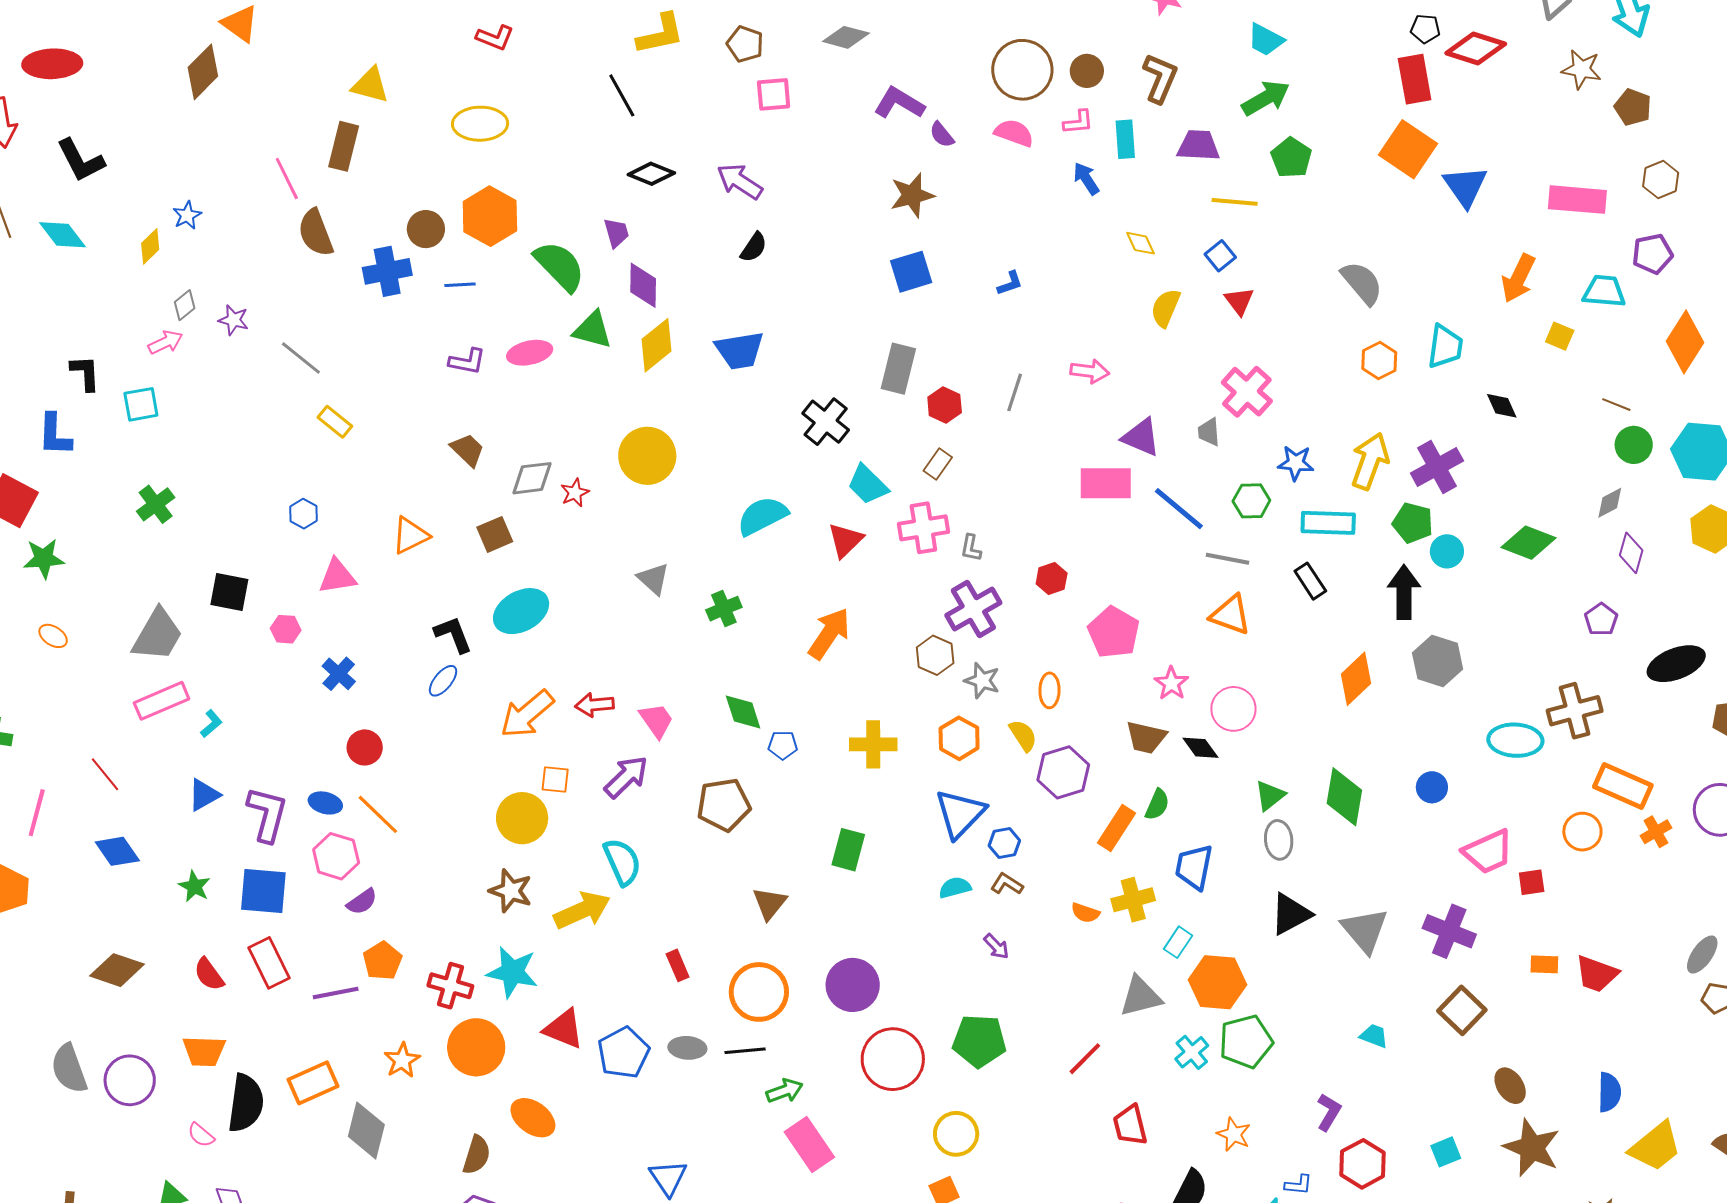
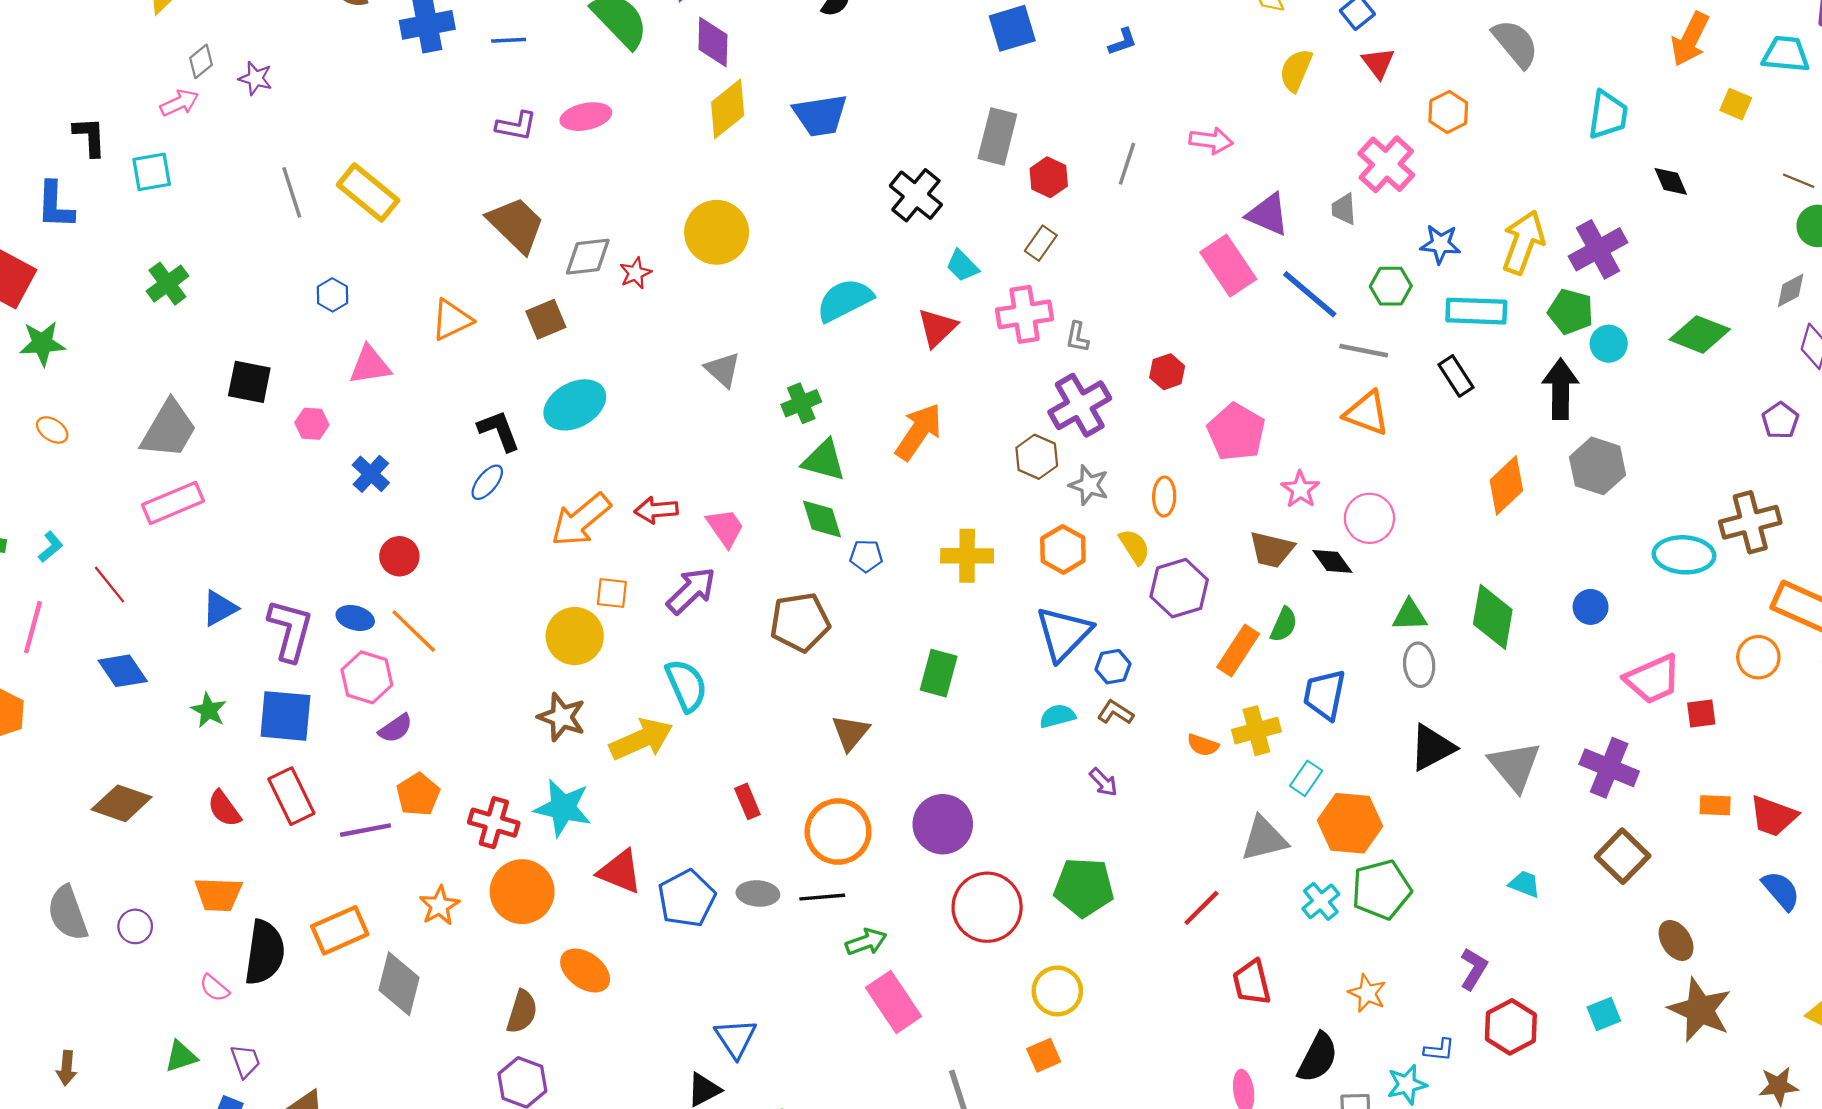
green triangle: (593, 330) -> (824, 460), moved
gray line: (301, 358) -> (292, 192), moved, turned 33
orange hexagon: (1379, 360) -> (1448, 112), moved
yellow rectangle: (335, 422) -> (368, 193), size x1.6
brown trapezoid: (468, 450) -> (516, 225), size x1.5
pink rectangle: (1106, 483) -> (1228, 266), turned 56
cyan trapezoid: (868, 485) -> (962, 266), size x0.7
cyan L-shape: (211, 724) -> (51, 547), moved
green triangle: (1270, 796) -> (1410, 615), turned 36
purple circle: (130, 1080) -> (135, 926), size x0.6
blue semicircle: (1609, 1092) -> (1781, 891), moved, turned -42

